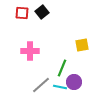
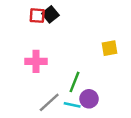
red square: (22, 13) -> (37, 16), moved
yellow square: (82, 45) -> (110, 48), moved

